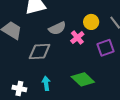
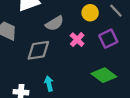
pink cross: (77, 38) -> (77, 40), moved
green diamond: (83, 79) -> (104, 75), moved

